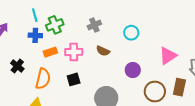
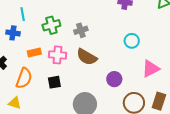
green cross: (55, 25) -> (51, 25), moved
cyan circle: (131, 33) -> (132, 41), moved
blue cross: (35, 35) -> (13, 33), moved
brown semicircle: (103, 51) -> (87, 57), size x1.5

